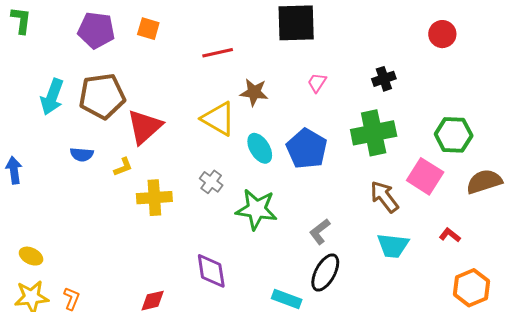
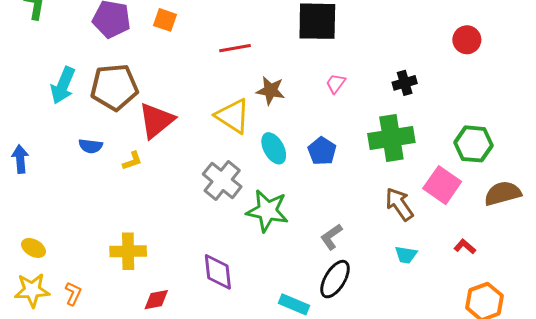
blue pentagon: (307, 149) -> (322, 151), size x0.7
gray cross: (211, 182) -> (222, 180), size x1.6
yellow cross: (154, 198) -> (128, 251), moved
cyan trapezoid: (393, 246) -> (406, 255), size x0.7

